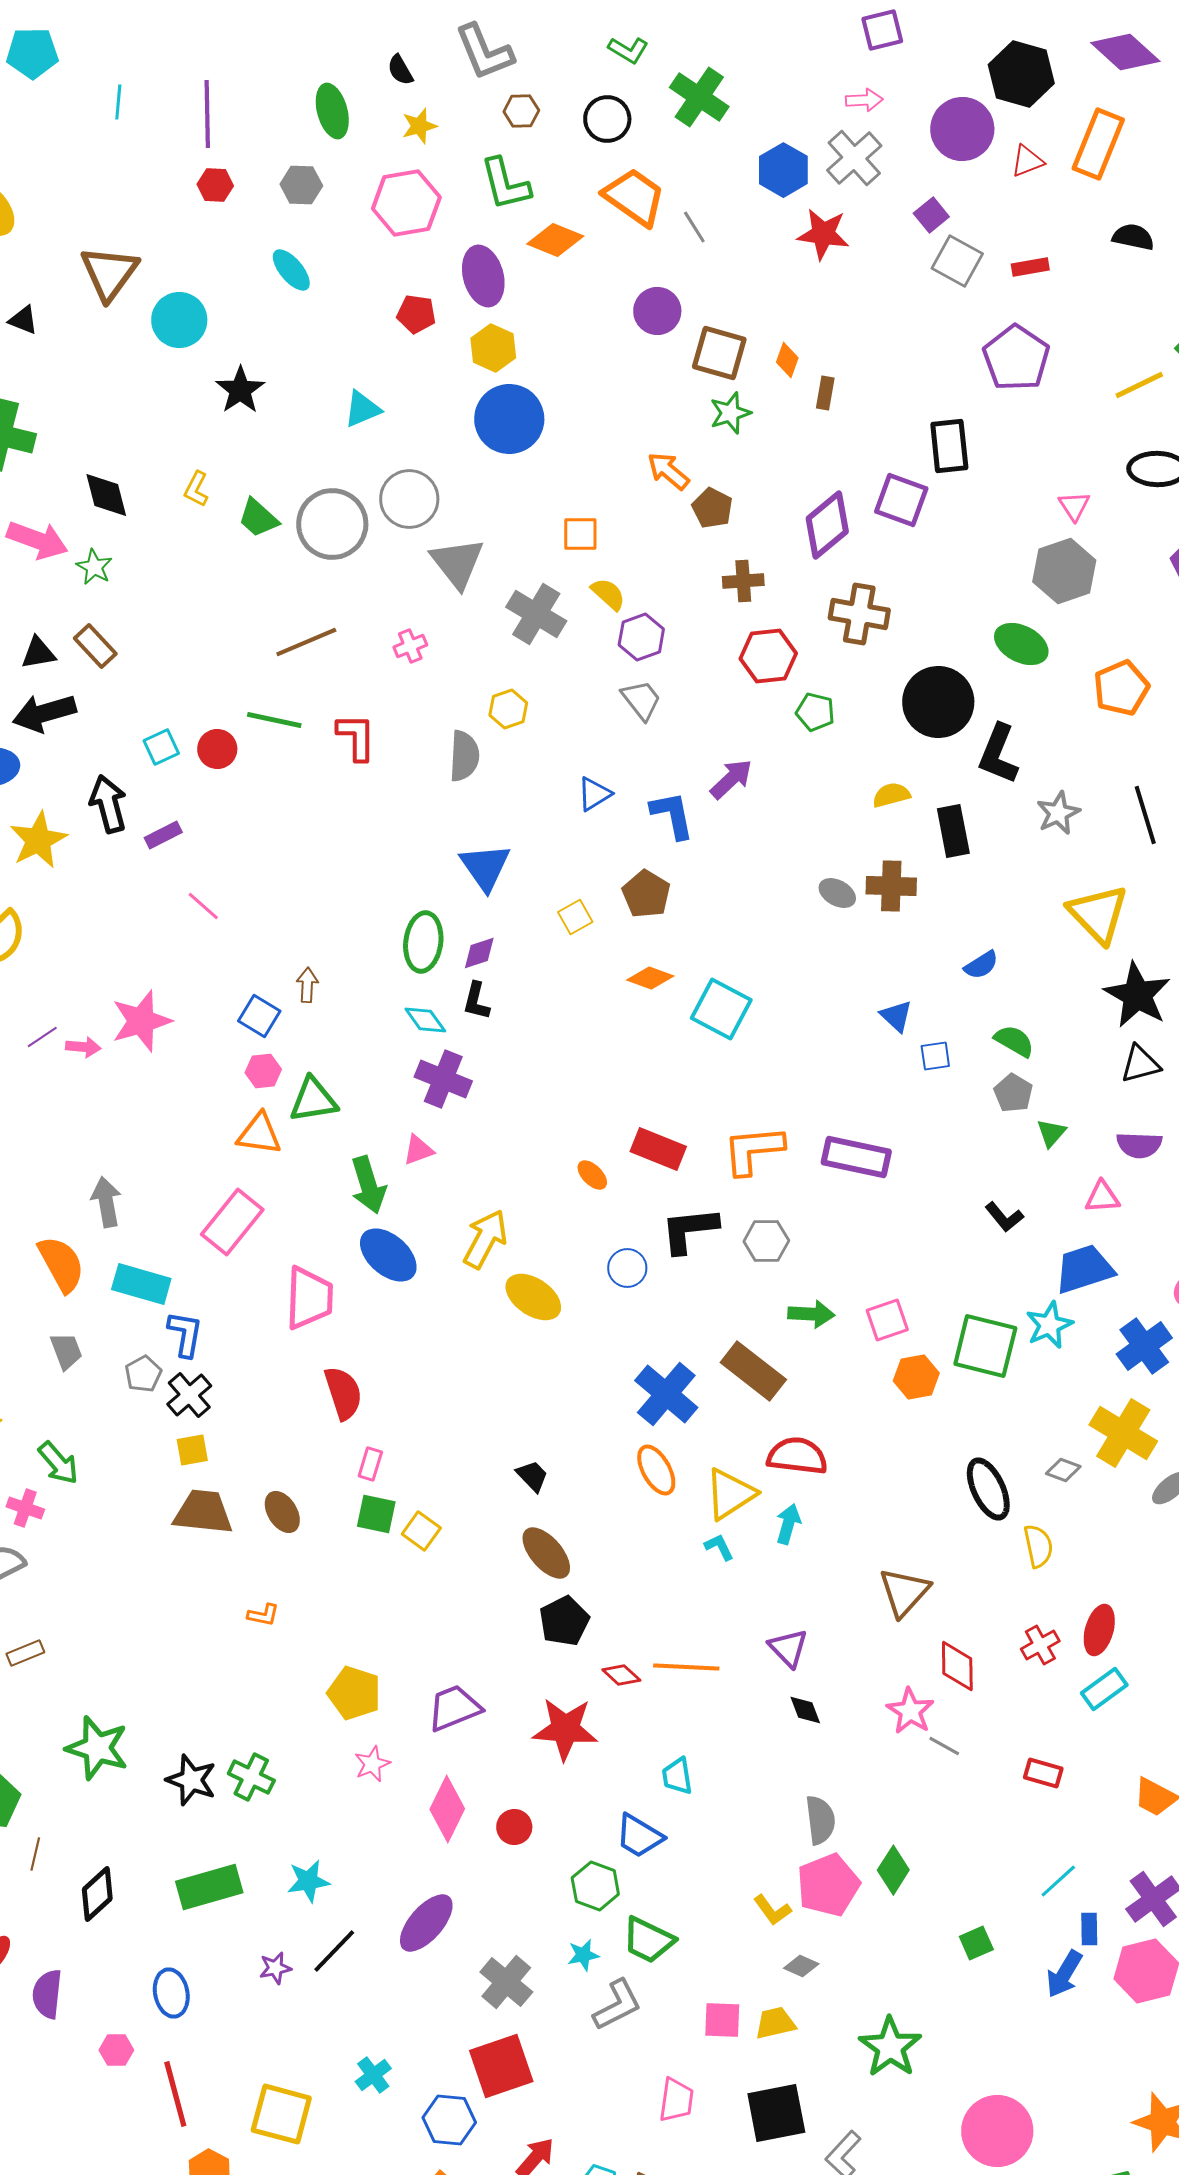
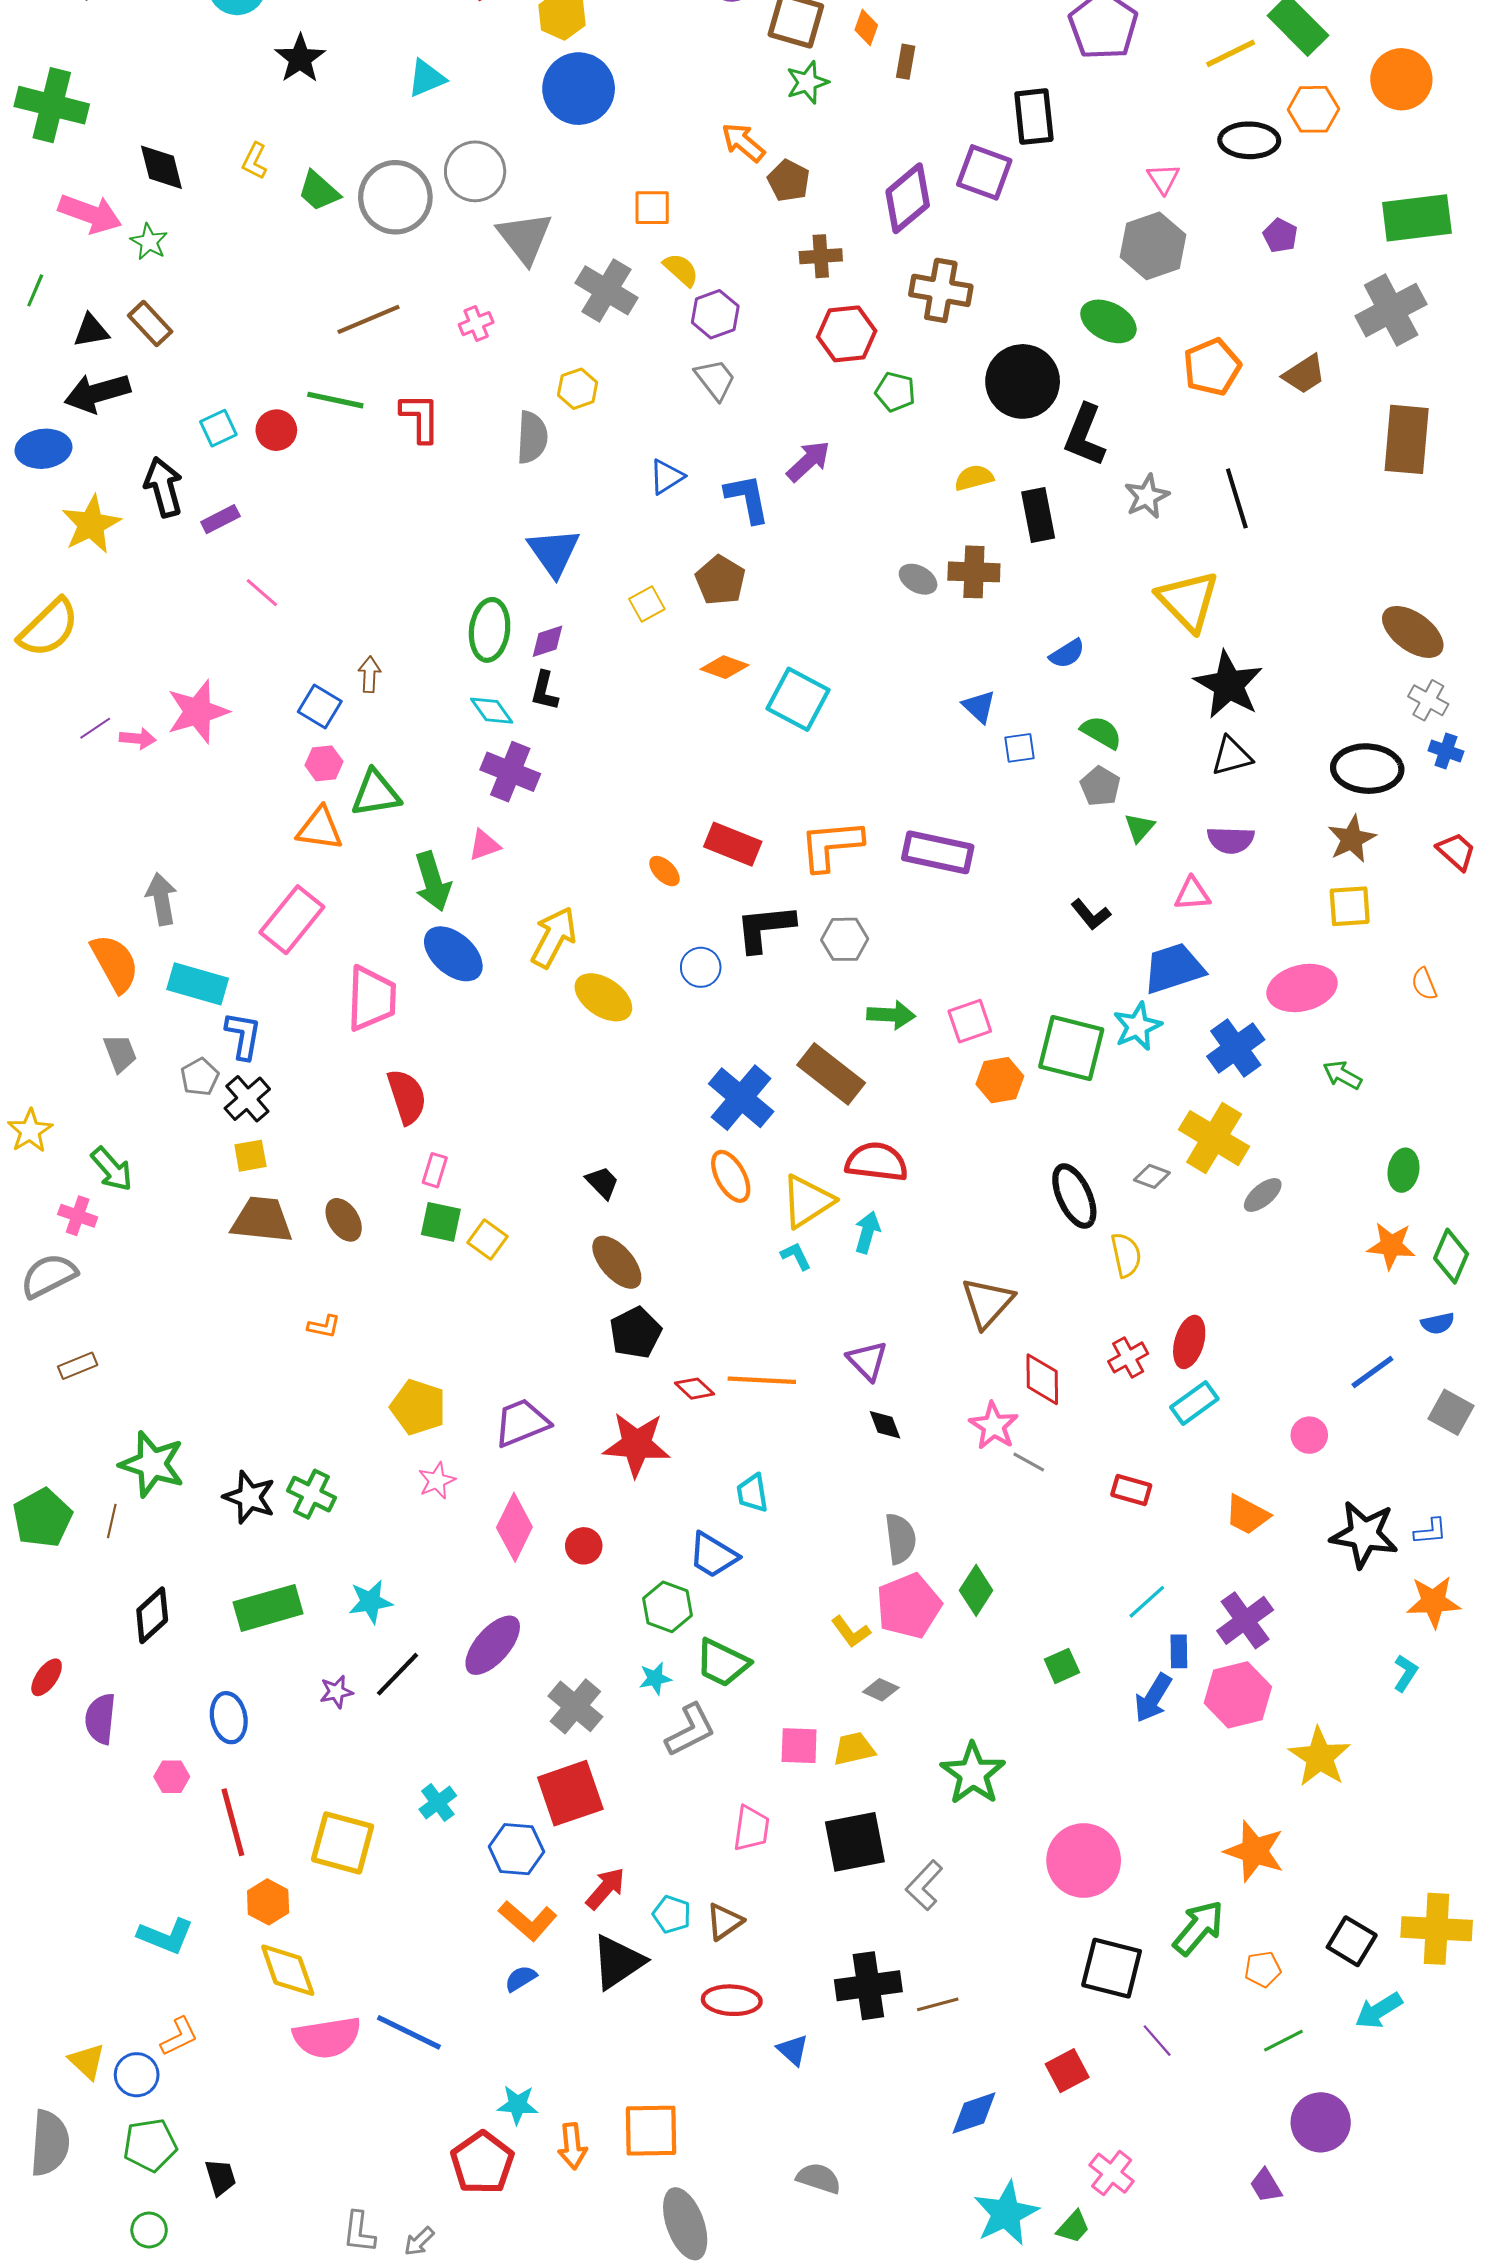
brown line: (35, 1854) -> (112, 1521), moved

